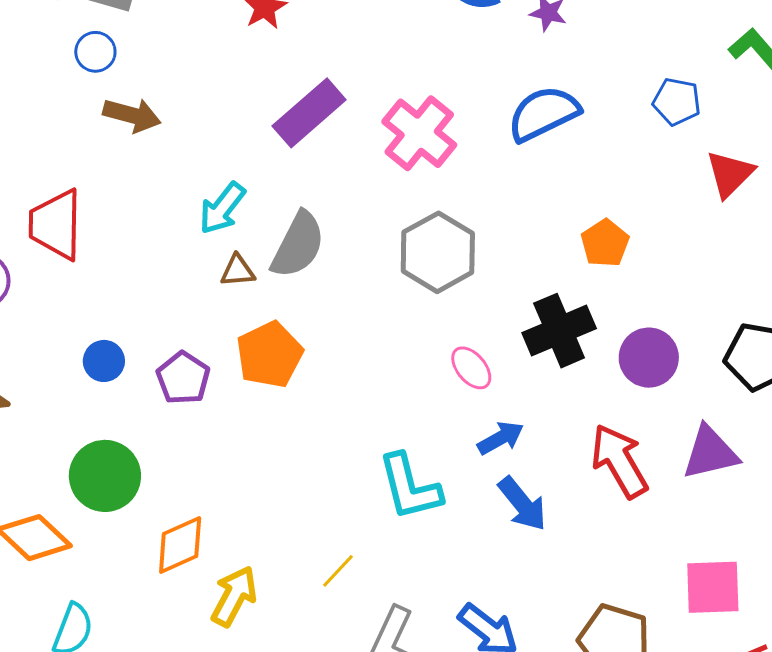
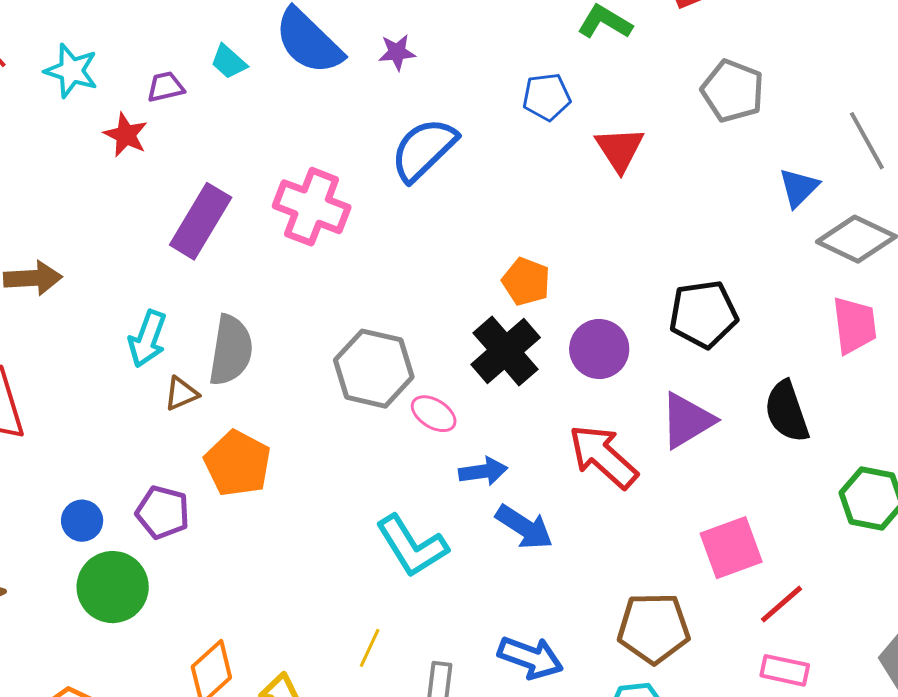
orange pentagon: (605, 243) -> (526, 282), moved
gray hexagon: (438, 252) -> (374, 369), moved
blue arrow: (501, 438) -> (483, 471), turned 39
green circle: (105, 476) -> (113, 587), moved

